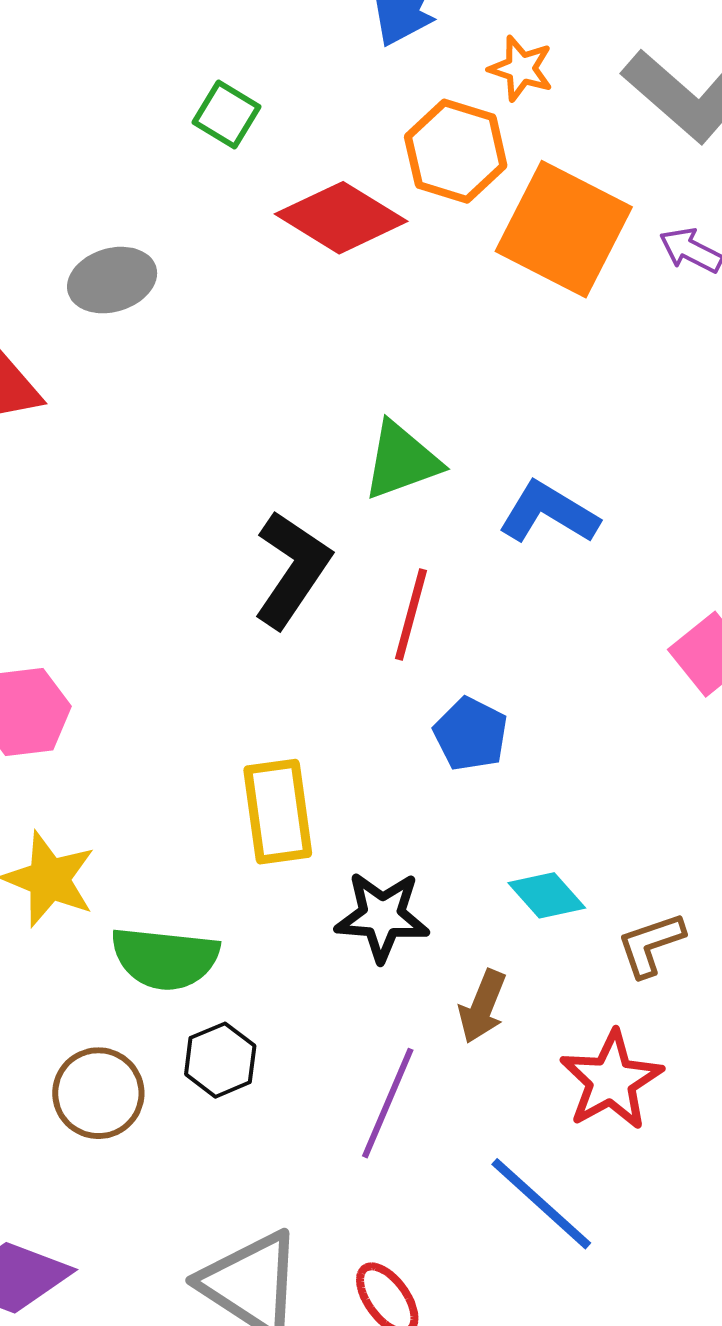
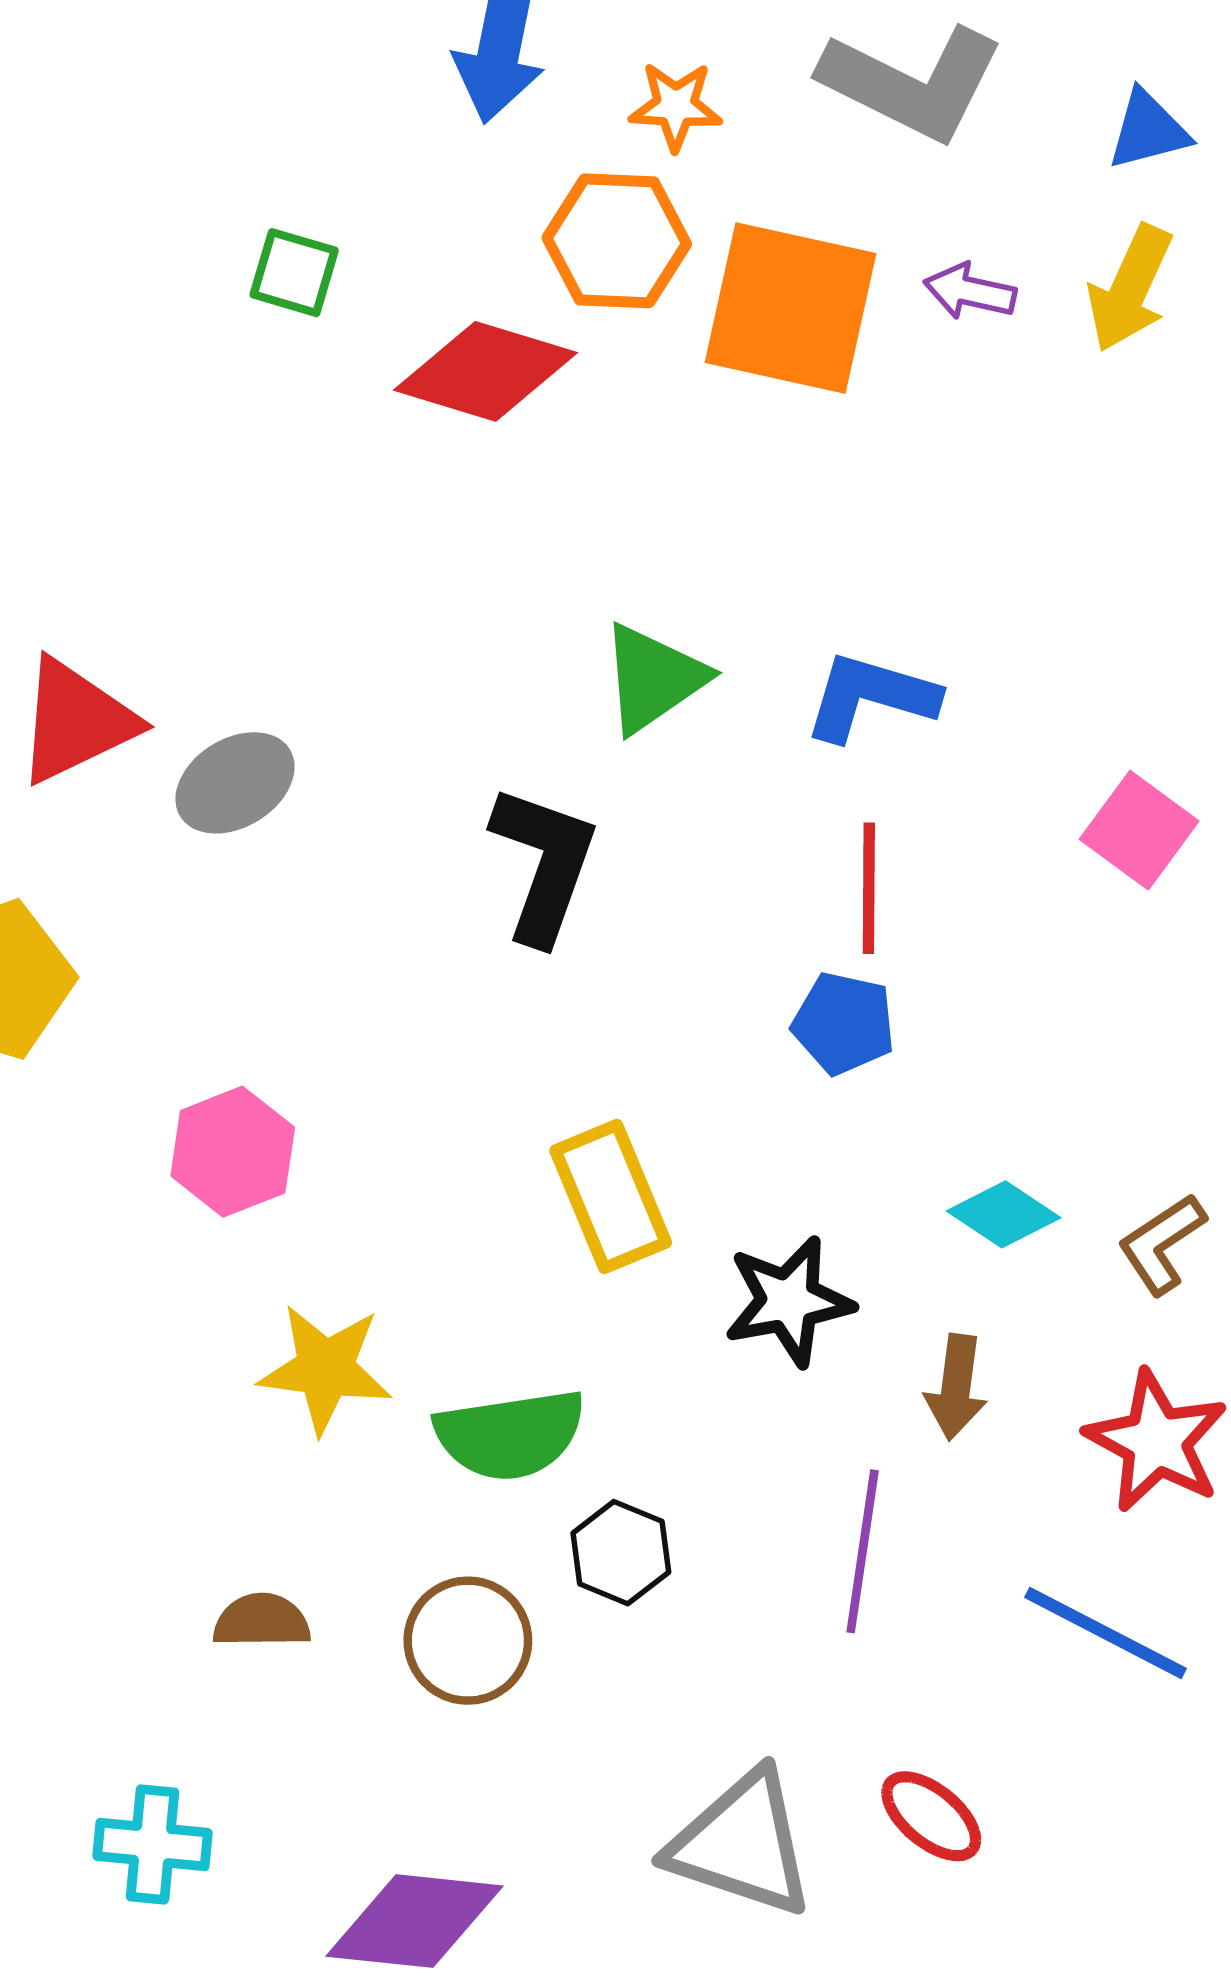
gray ellipse: (112, 280) -> (235, 783), moved
red line: (411, 614) -> (869, 888), moved

